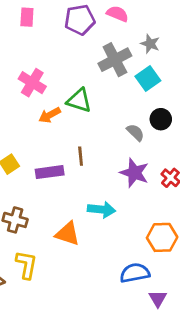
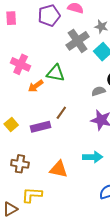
gray semicircle: (135, 132) -> (98, 91), turned -56
brown line: (81, 156) -> (61, 113), turned 48
cyan arrow: (102, 210) -> (93, 157), moved
yellow L-shape: (26, 265) -> (32, 195), turned -90

